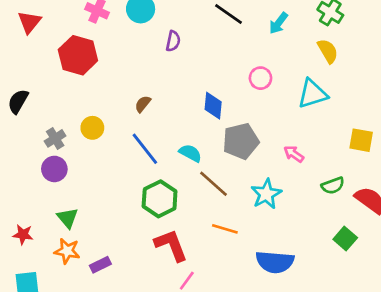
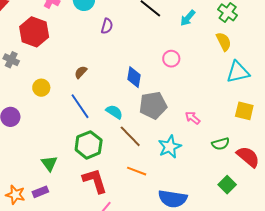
cyan triangle: (312, 94) -> (238, 72), moved
gray cross: (55, 138) -> (11, 60), moved, turned -35
green triangle: (68, 218) -> (49, 163), moved
orange star: (67, 251) -> (15, 195), moved

